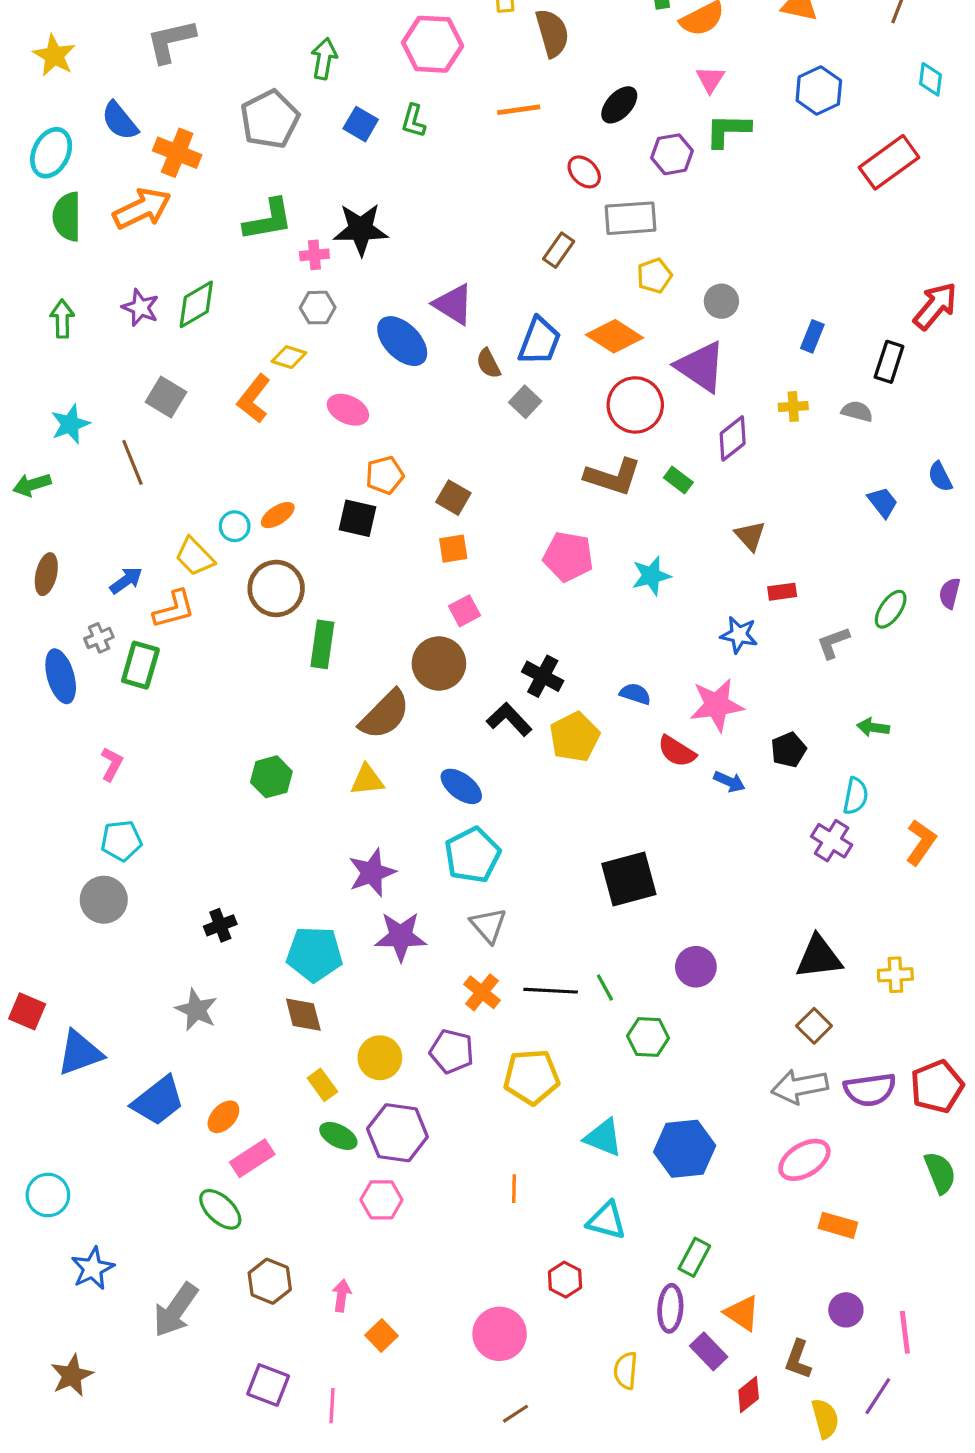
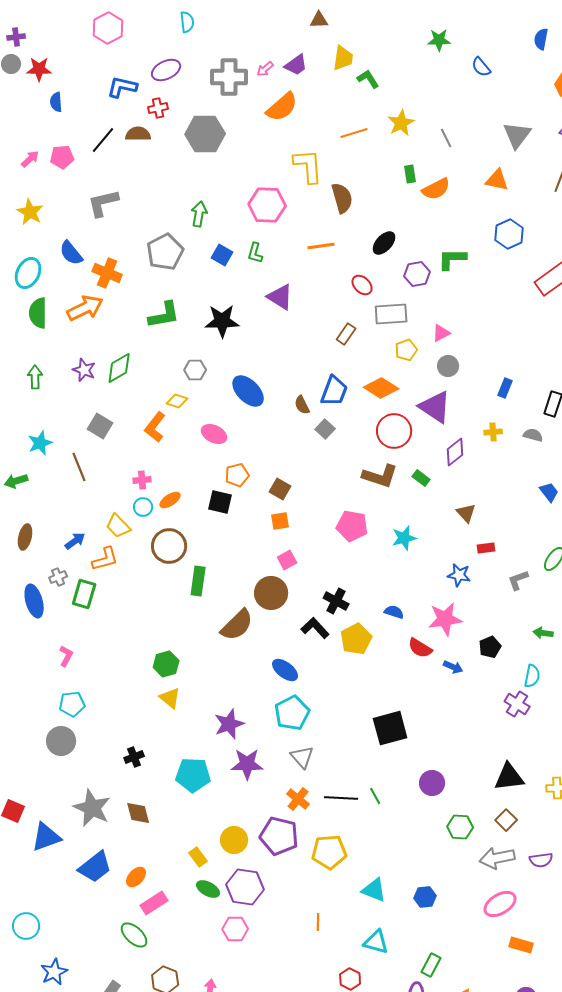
pink triangle: (710, 79) -> (441, 333), moved, turned 30
pink cross: (314, 255) -> (142, 480), moved
purple triangle: (453, 304) -> (280, 297), moved
yellow triangle: (367, 780) -> (170, 698), moved, turned 45
gray star: (196, 1010) -> (92, 808), moved, size x1.4
brown diamond: (303, 1015) -> (138, 813), moved
green hexagon: (648, 1037) -> (460, 827), moved
purple pentagon: (452, 1051) -> (279, 836), size x1.4
purple semicircle: (870, 1090) -> (541, 860), size x0.7
blue hexagon: (685, 1149) -> (425, 897), size x0.6

